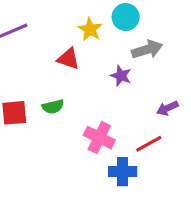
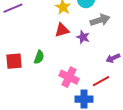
red triangle: (68, 59) -> (62, 30), moved, turned -35
green semicircle: (53, 107) -> (39, 57), turned -56

